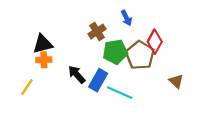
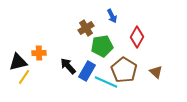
black triangle: (43, 44) -> (18, 62), moved
brown pentagon: (140, 55) -> (124, 70), moved

